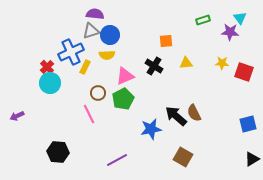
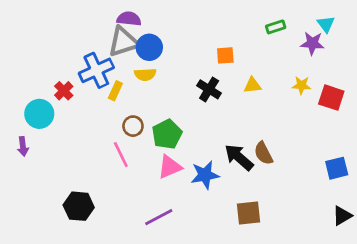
gray triangle: (91, 31) -> (123, 42), size x1.4
pink triangle: (125, 76) -> (170, 167), moved
cyan circle: (50, 83) -> (39, 114), moved
purple arrow: (17, 116) -> (23, 146), moved, turned -72
brown square: (183, 157) -> (248, 213), turned -36

